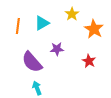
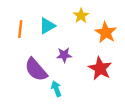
red star: (89, 61) -> (100, 68), size x1.5
cyan arrow: (37, 88) -> (56, 89), moved

